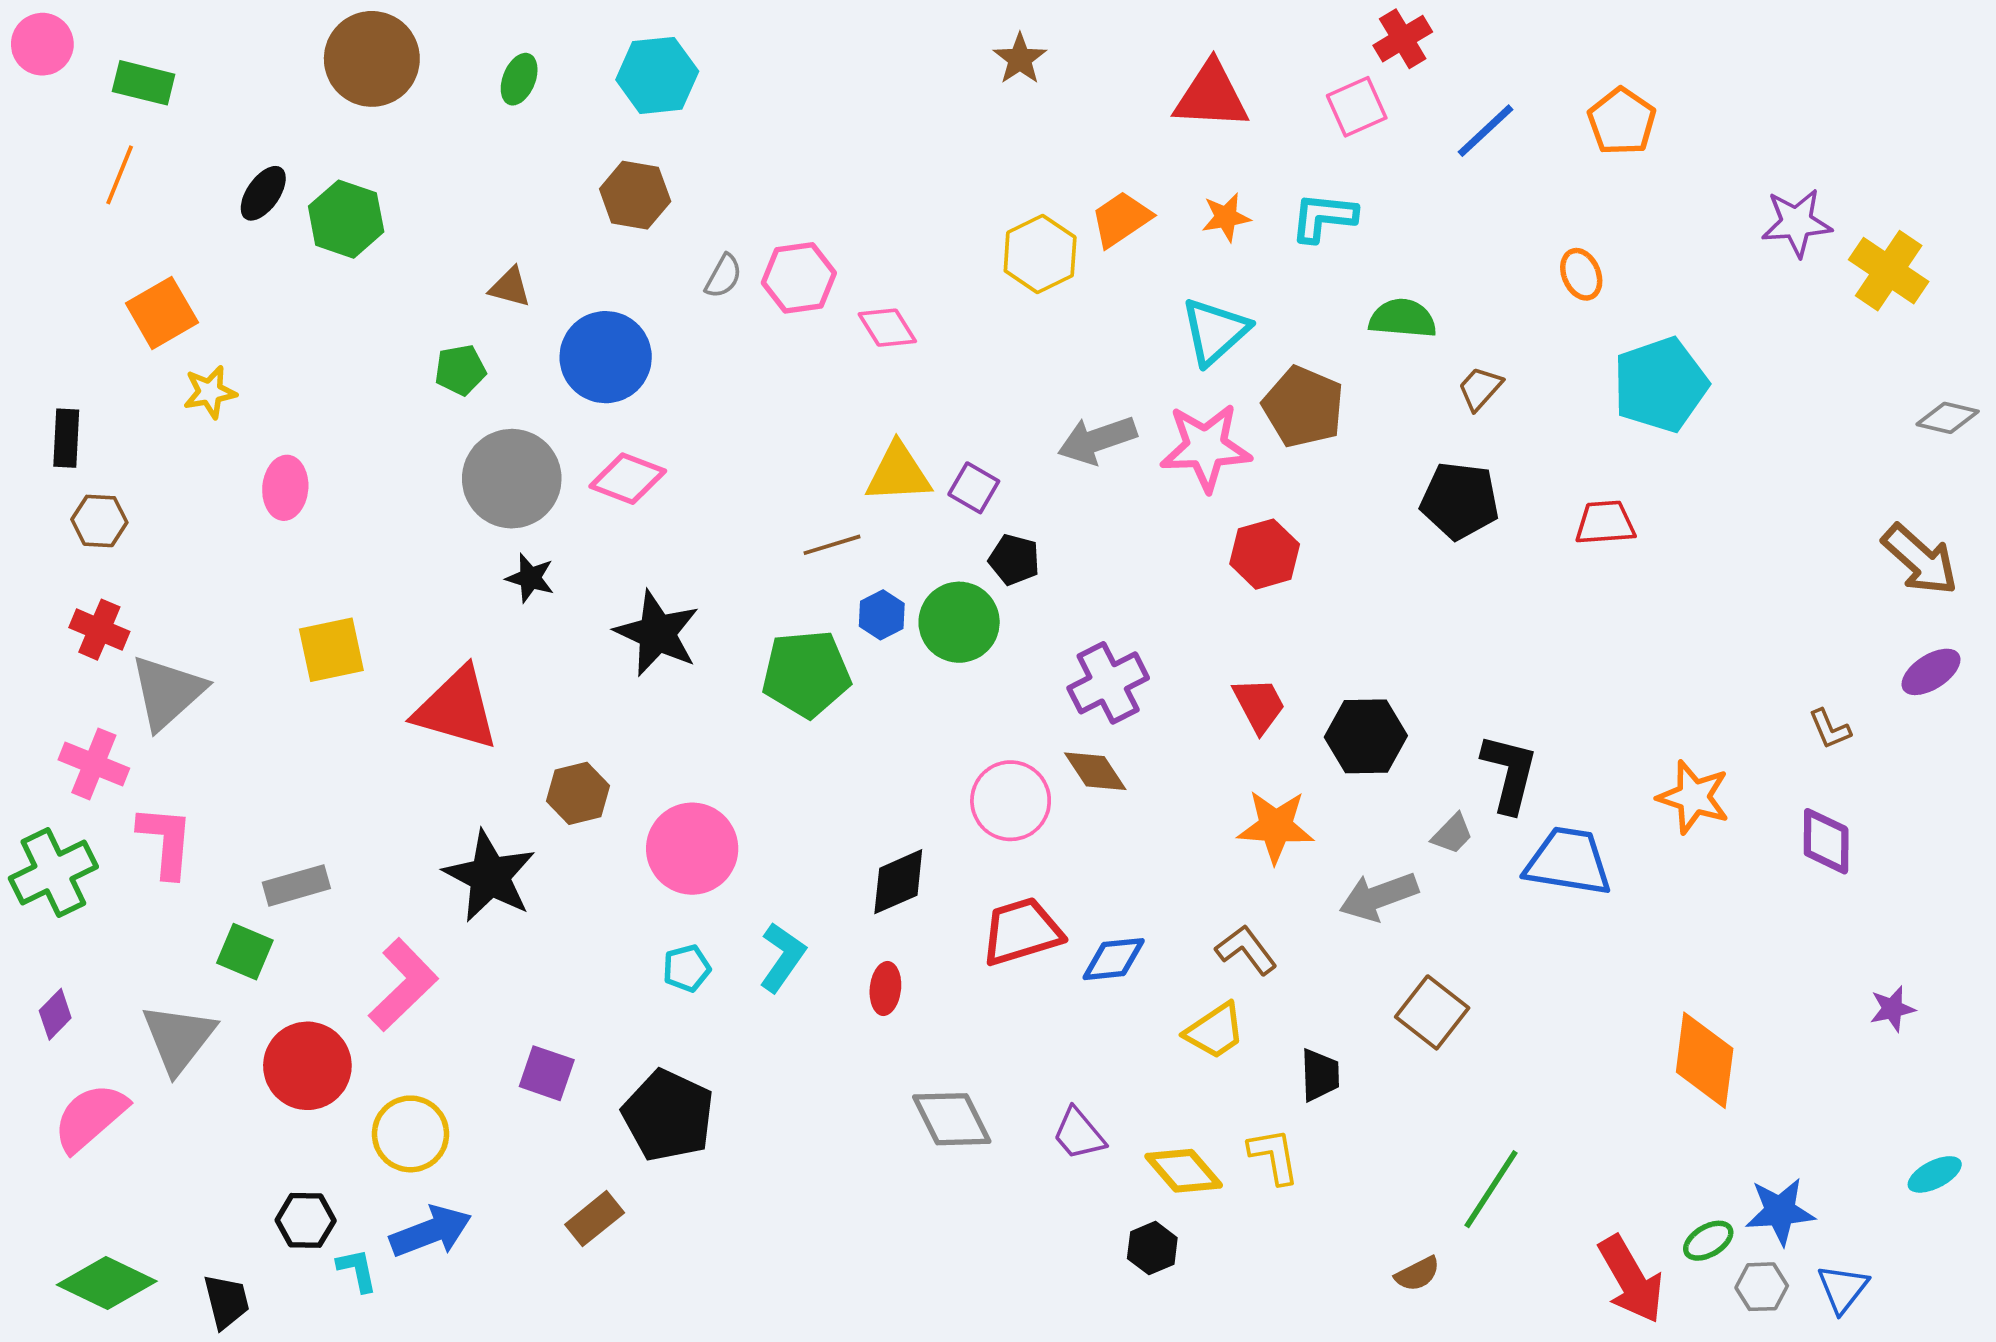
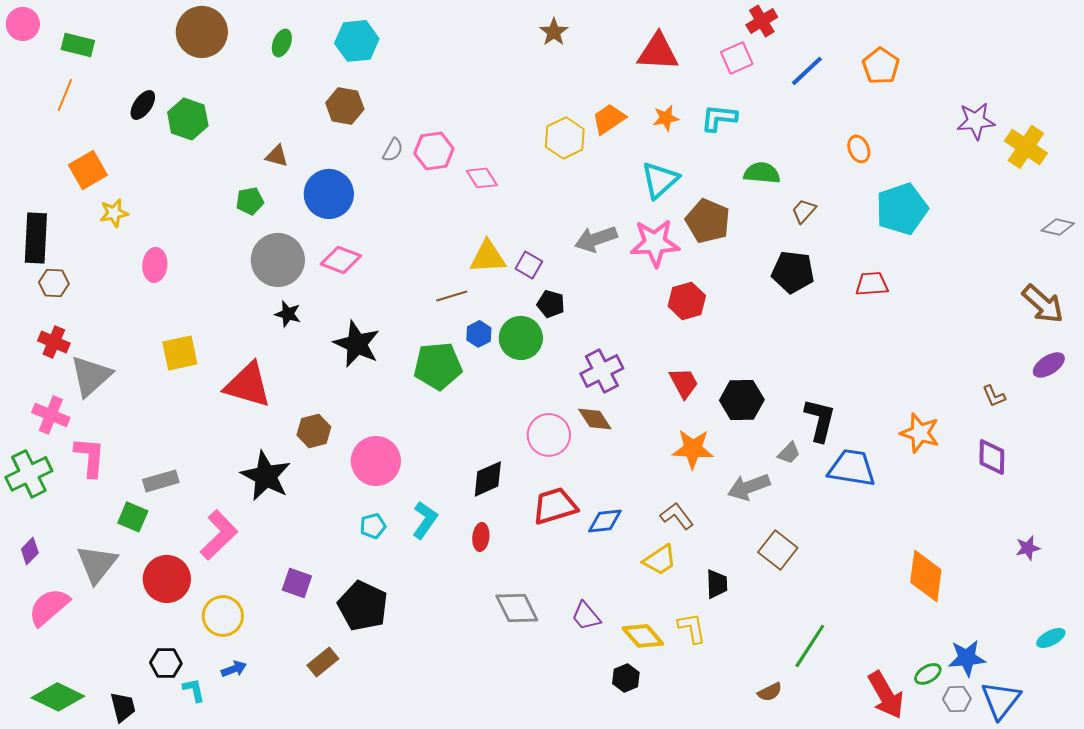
black rectangle: (66, 438) -> (36, 238), size x1.6
blue arrow: (431, 1231) -> (234, 669), size x0.6
blue triangle: (1843, 1289) -> (1001, 700), size x1.4

